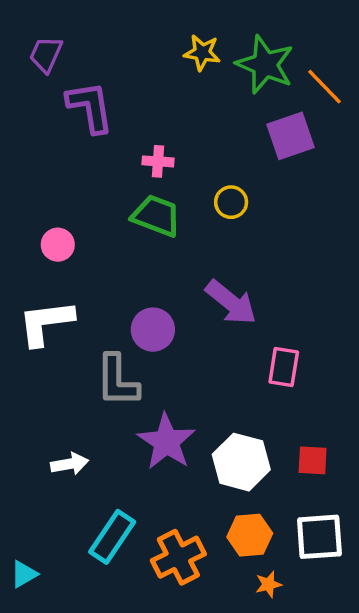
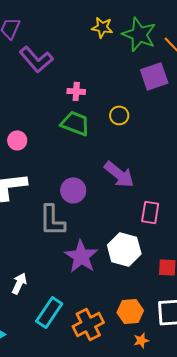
purple L-shape: (90, 107) -> (36, 59), turned 148
white hexagon: (241, 462) -> (124, 249), moved
white arrow: (70, 464) -> (19, 283), moved, turned -55

